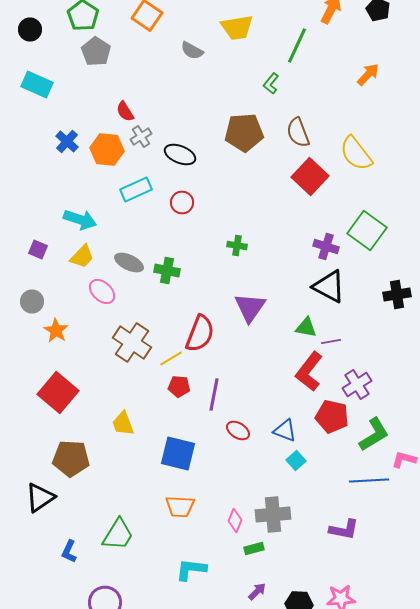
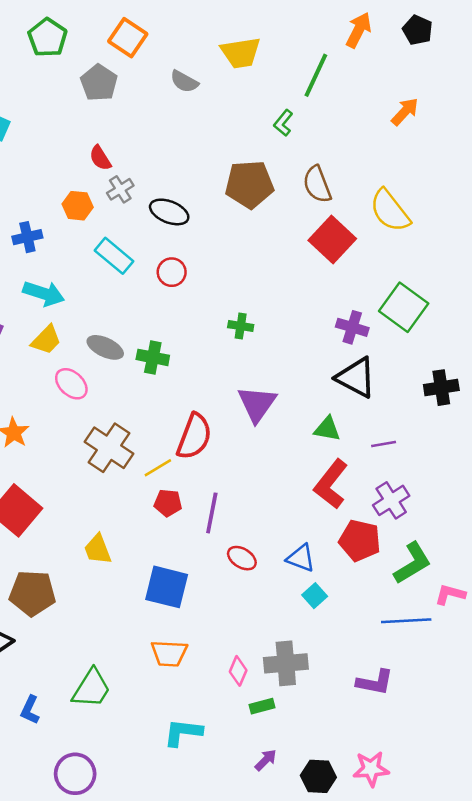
gray pentagon: (96, 52) -> (99, 83), moved
blue cross: (67, 142) -> (27, 237), moved, turned 35
orange hexagon: (107, 150) -> (78, 206), size x0.7
cyan rectangle: (136, 190) -> (114, 256), turned 64
purple line: (331, 342) -> (384, 444), moved

